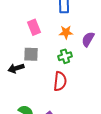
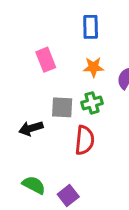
gray square: (31, 54) -> (62, 107), moved
black arrow: (16, 68) -> (31, 128), moved

